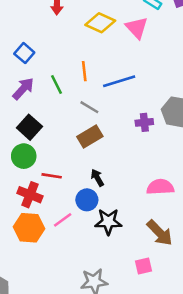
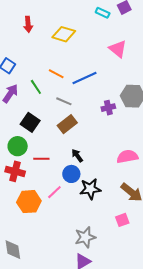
pink triangle: (137, 28) -> (118, 49), moved
orange line: (84, 71) -> (56, 74), turned -49
black square: (29, 127) -> (30, 122), moved
red cross: (30, 195) -> (15, 171), moved

